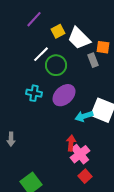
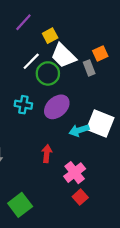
white trapezoid: (79, 38) -> (63, 56), moved
orange square: (103, 47) -> (100, 53), turned -32
red arrow: (71, 143) -> (47, 154), moved

